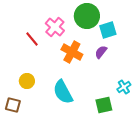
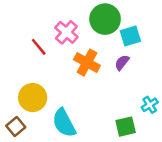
yellow circle: (27, 81) -> (33, 98), size x1.5
cyan semicircle: (63, 92) -> (64, 123), moved
brown square: (13, 105) -> (16, 127), turned 35

